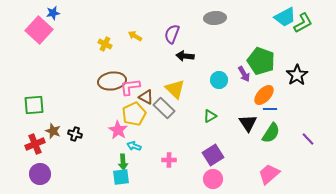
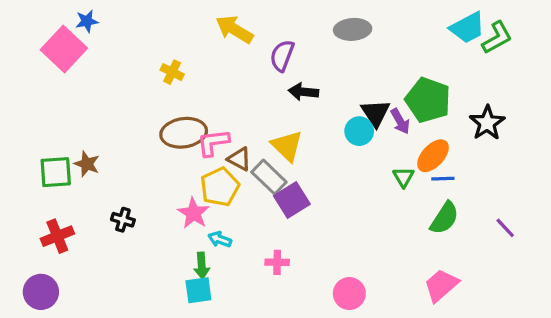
yellow arrow: (135, 36) -> (234, 29), moved, size x1.6
green triangle: (210, 116) -> (403, 177), moved, turned -32
black triangle: (248, 123) -> (376, 113), moved
brown star: (53, 131) -> (87, 164), moved
purple square: (213, 155) -> (292, 200), moved
purple circle: (40, 174) -> (41, 292), moved

